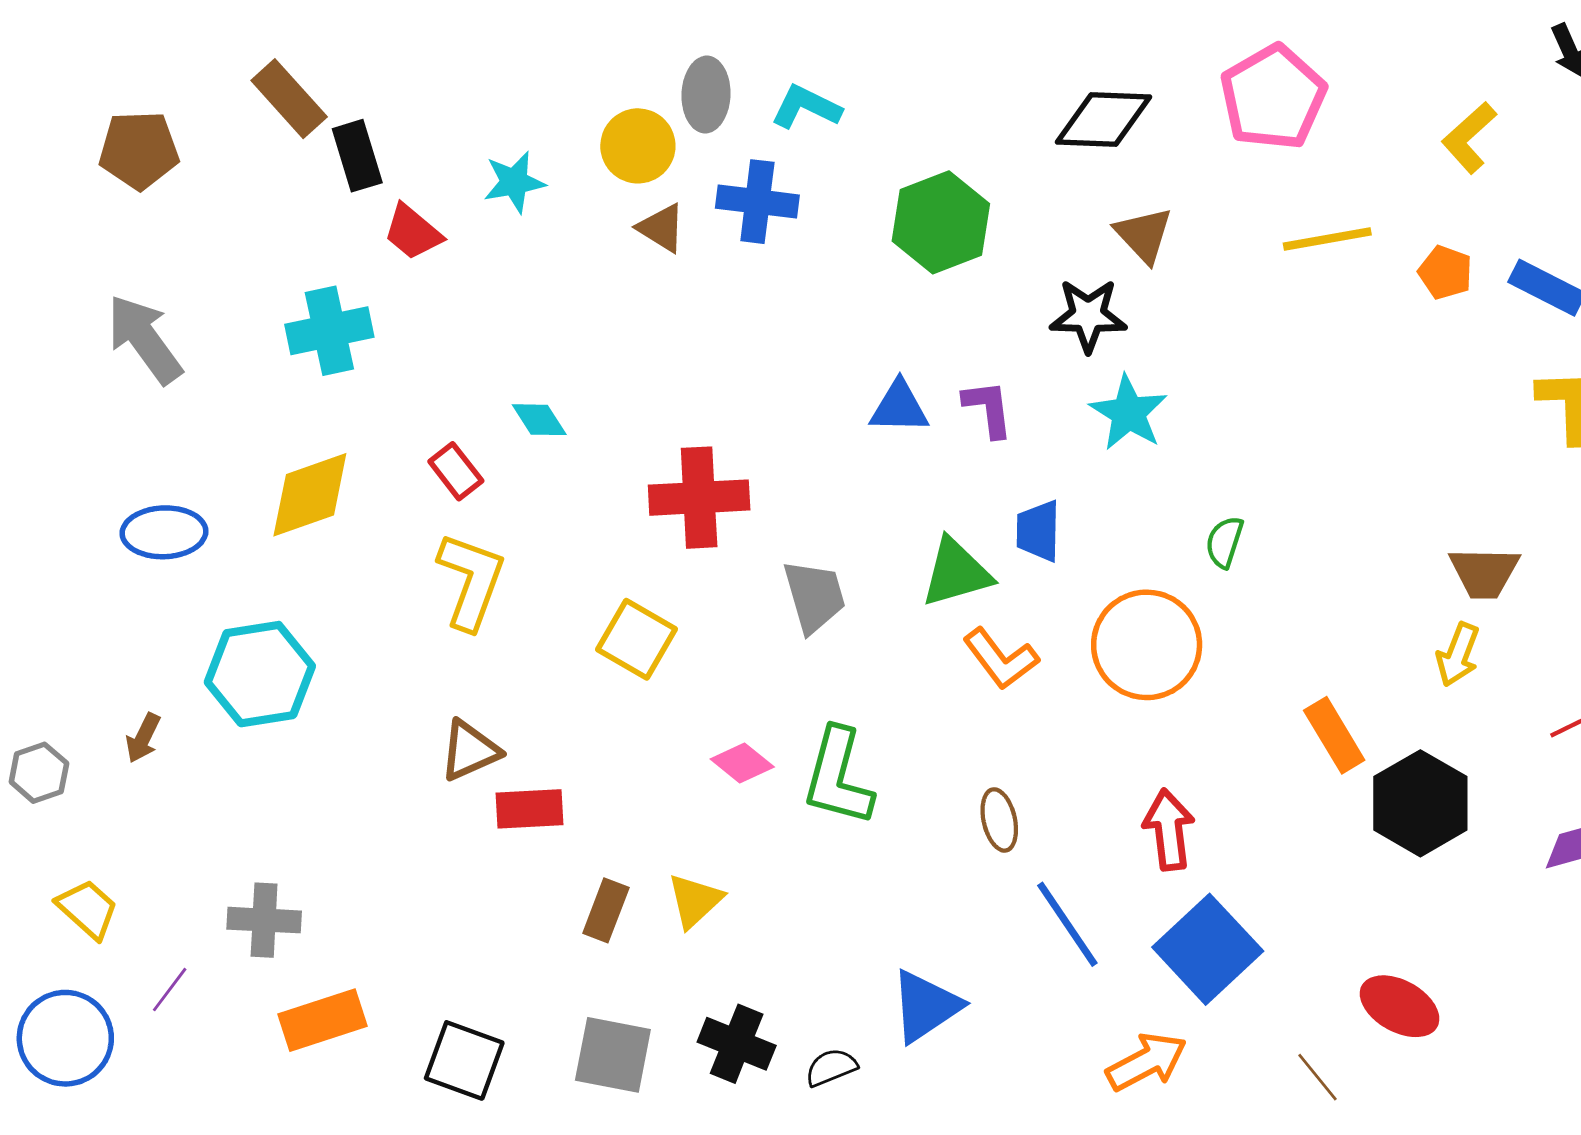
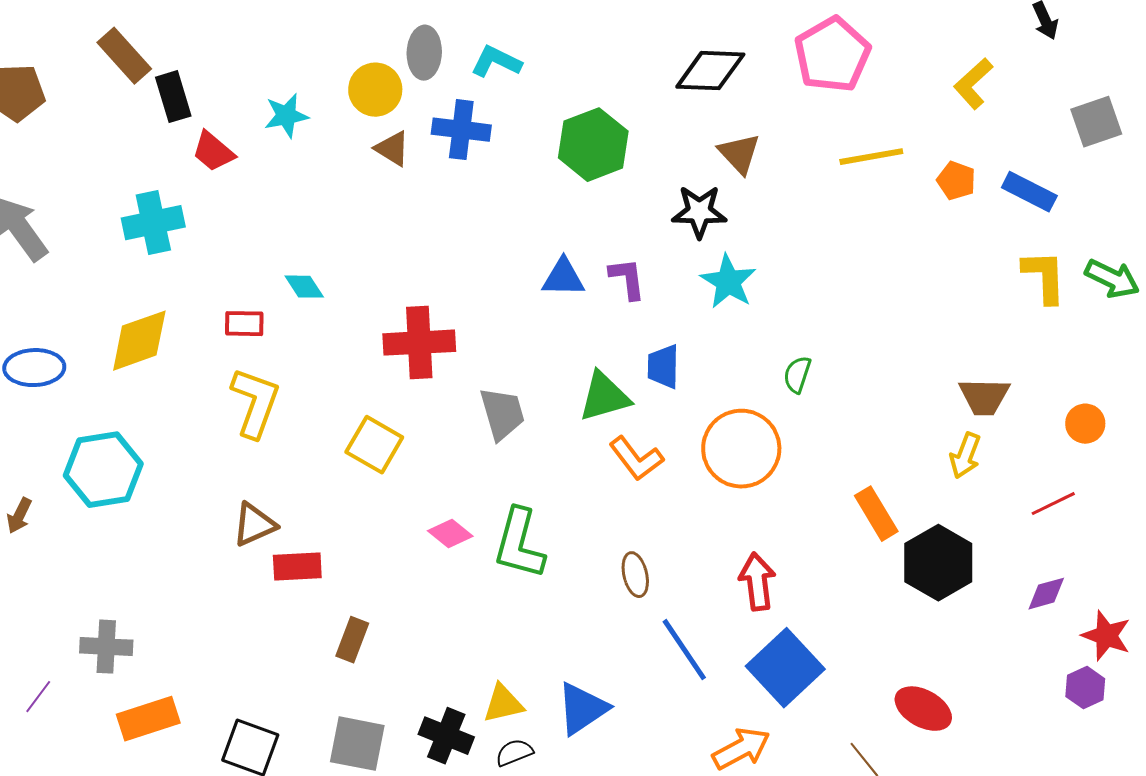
red rectangle: (456, 471) -> (244, 324), turned -51
yellow triangle: (695, 901) -> (503, 704), moved, turned 30

